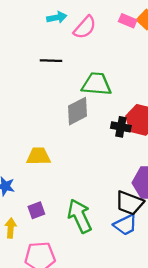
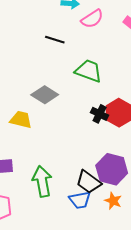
gray diamond: (78, 111) -> (45, 95), moved, turned 44

